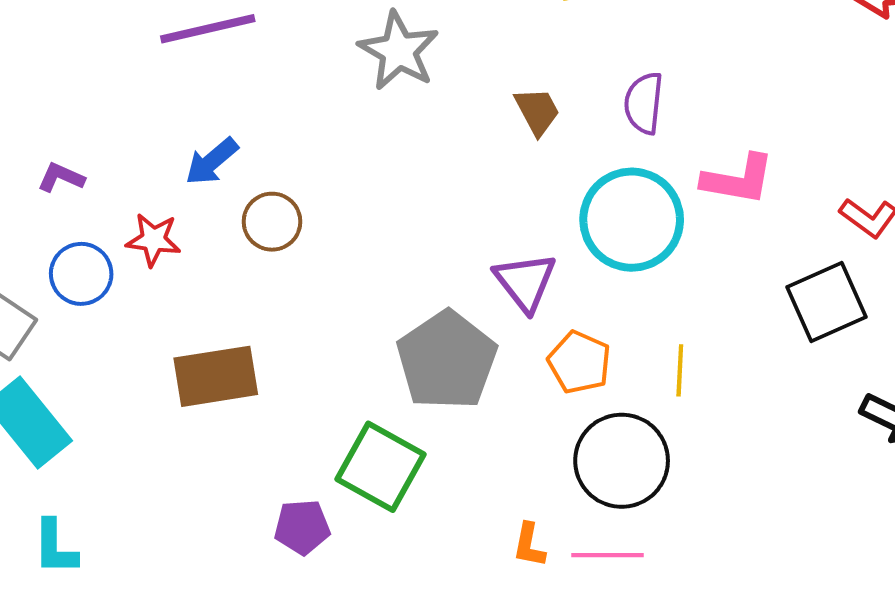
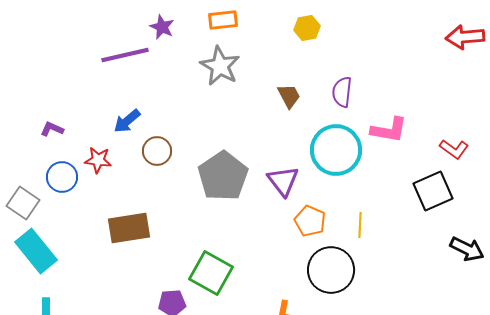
gray pentagon: (447, 360) -> (223, 176), moved

